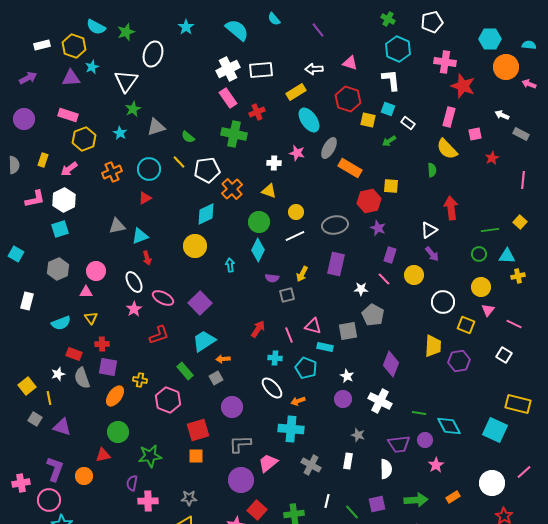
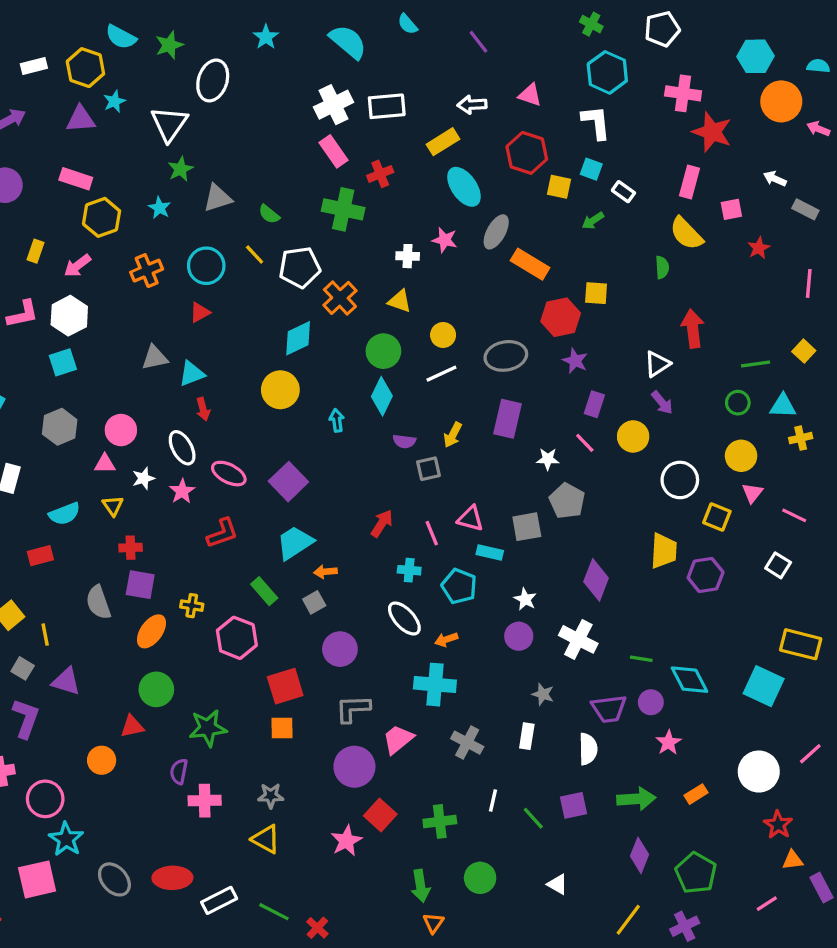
red rectangle: (74, 354) -> (40, 556), moved, turned -35
white star: (58, 374) -> (143, 478), moved
purple L-shape: (55, 469) -> (26, 718), moved

